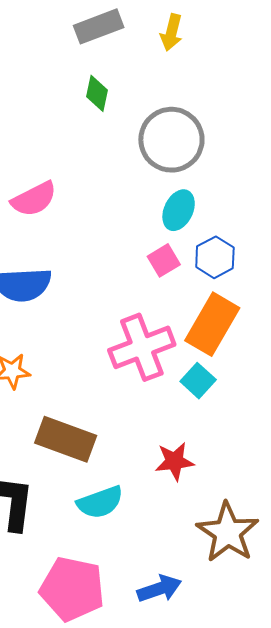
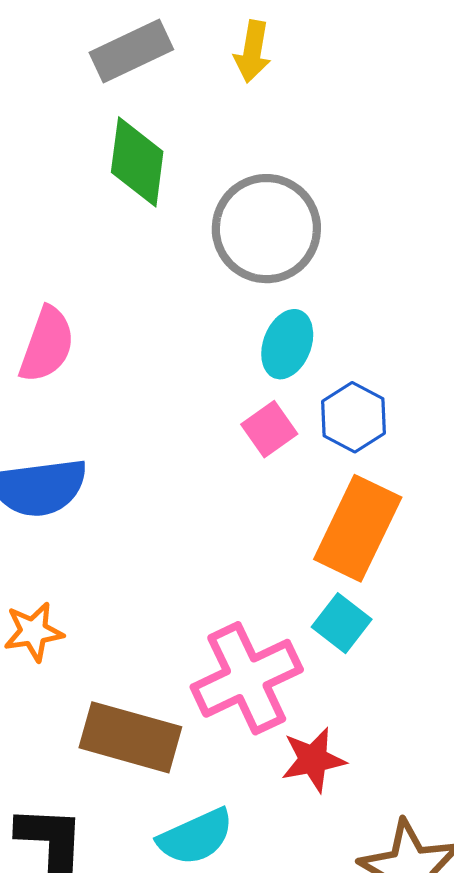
green diamond: (97, 93) -> (137, 162), size x1.5
pink semicircle: (34, 199) -> (47, 345), turned -39
pink cross: (142, 347) -> (247, 678), moved

